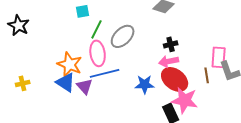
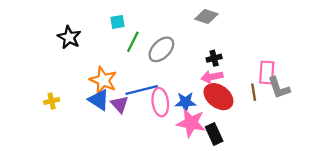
black star: (19, 25) -> (69, 37), moved
pink ellipse: (98, 53) -> (160, 102), moved
pink star: (185, 100) -> (191, 123), moved

